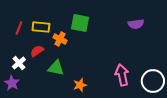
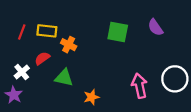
green square: (80, 23) -> (118, 32), moved
purple semicircle: (136, 24) -> (155, 27), turned 63
white circle: (153, 81) -> (175, 79), moved

